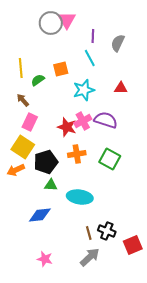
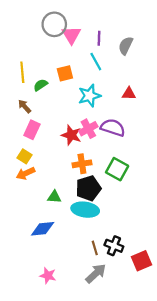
pink triangle: (67, 20) -> (71, 35), moved
yellow square: (23, 147) -> (24, 156), size x0.6
black pentagon: (46, 162) -> (88, 188), moved
orange arrow: (16, 170) -> (26, 173), moved

